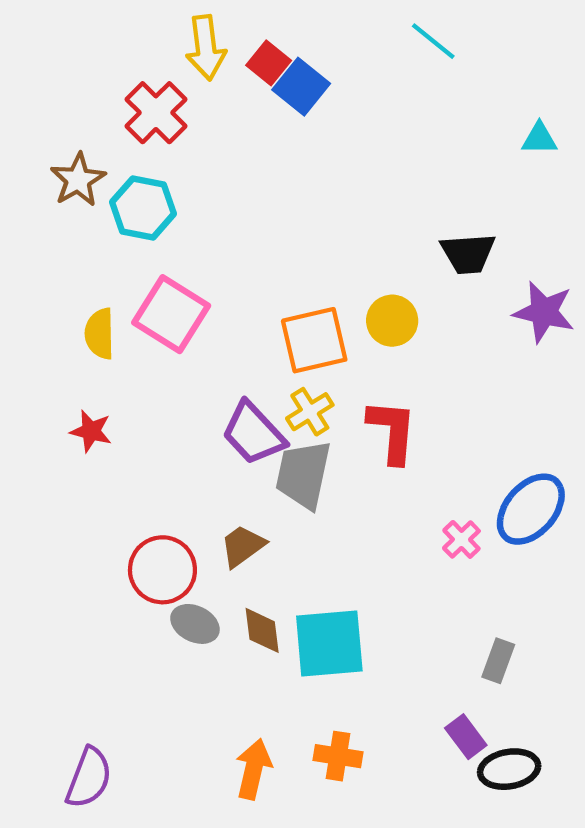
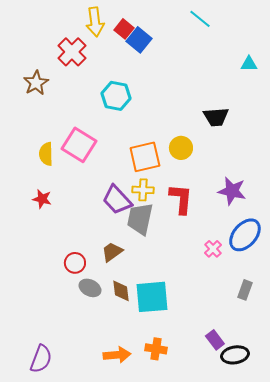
cyan hexagon: (143, 208) -> (116, 96), moved
purple star: (544, 312) -> (232, 191), moved
yellow cross: (310, 412) -> (143, 190), turned 35
red circle: (162, 570) -> (75, 263), size x0.7
gray rectangle: (498, 661) -> (245, 290), moved
orange arrow: (253, 769) -> (117, 355), turned 72

